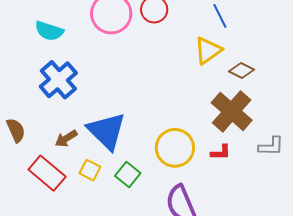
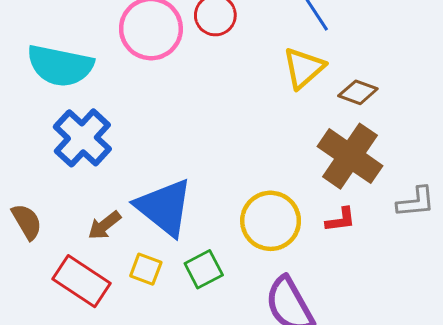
cyan semicircle: (49, 31) -> (60, 66), size x1.5
green square: (128, 174) -> (204, 269), turned 30

